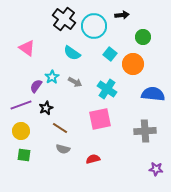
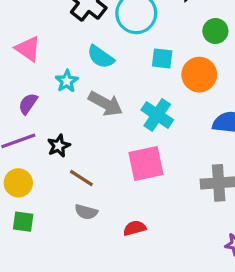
cyan square: (110, 54) -> (162, 58), turned -32
cyan star: (52, 77) -> (67, 81), moved
gray arrow: (75, 82) -> (106, 104), size x1.5
purple semicircle: (36, 86) -> (28, 104), moved

